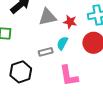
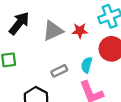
cyan semicircle: (62, 43) -> (87, 65), moved

